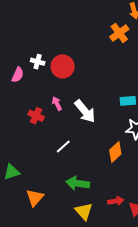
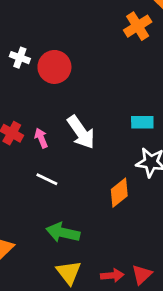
pink arrow: (57, 104) -> (41, 138), moved
white line: (63, 146) -> (47, 179), turned 63
red arrow: (116, 201) -> (112, 275), moved

